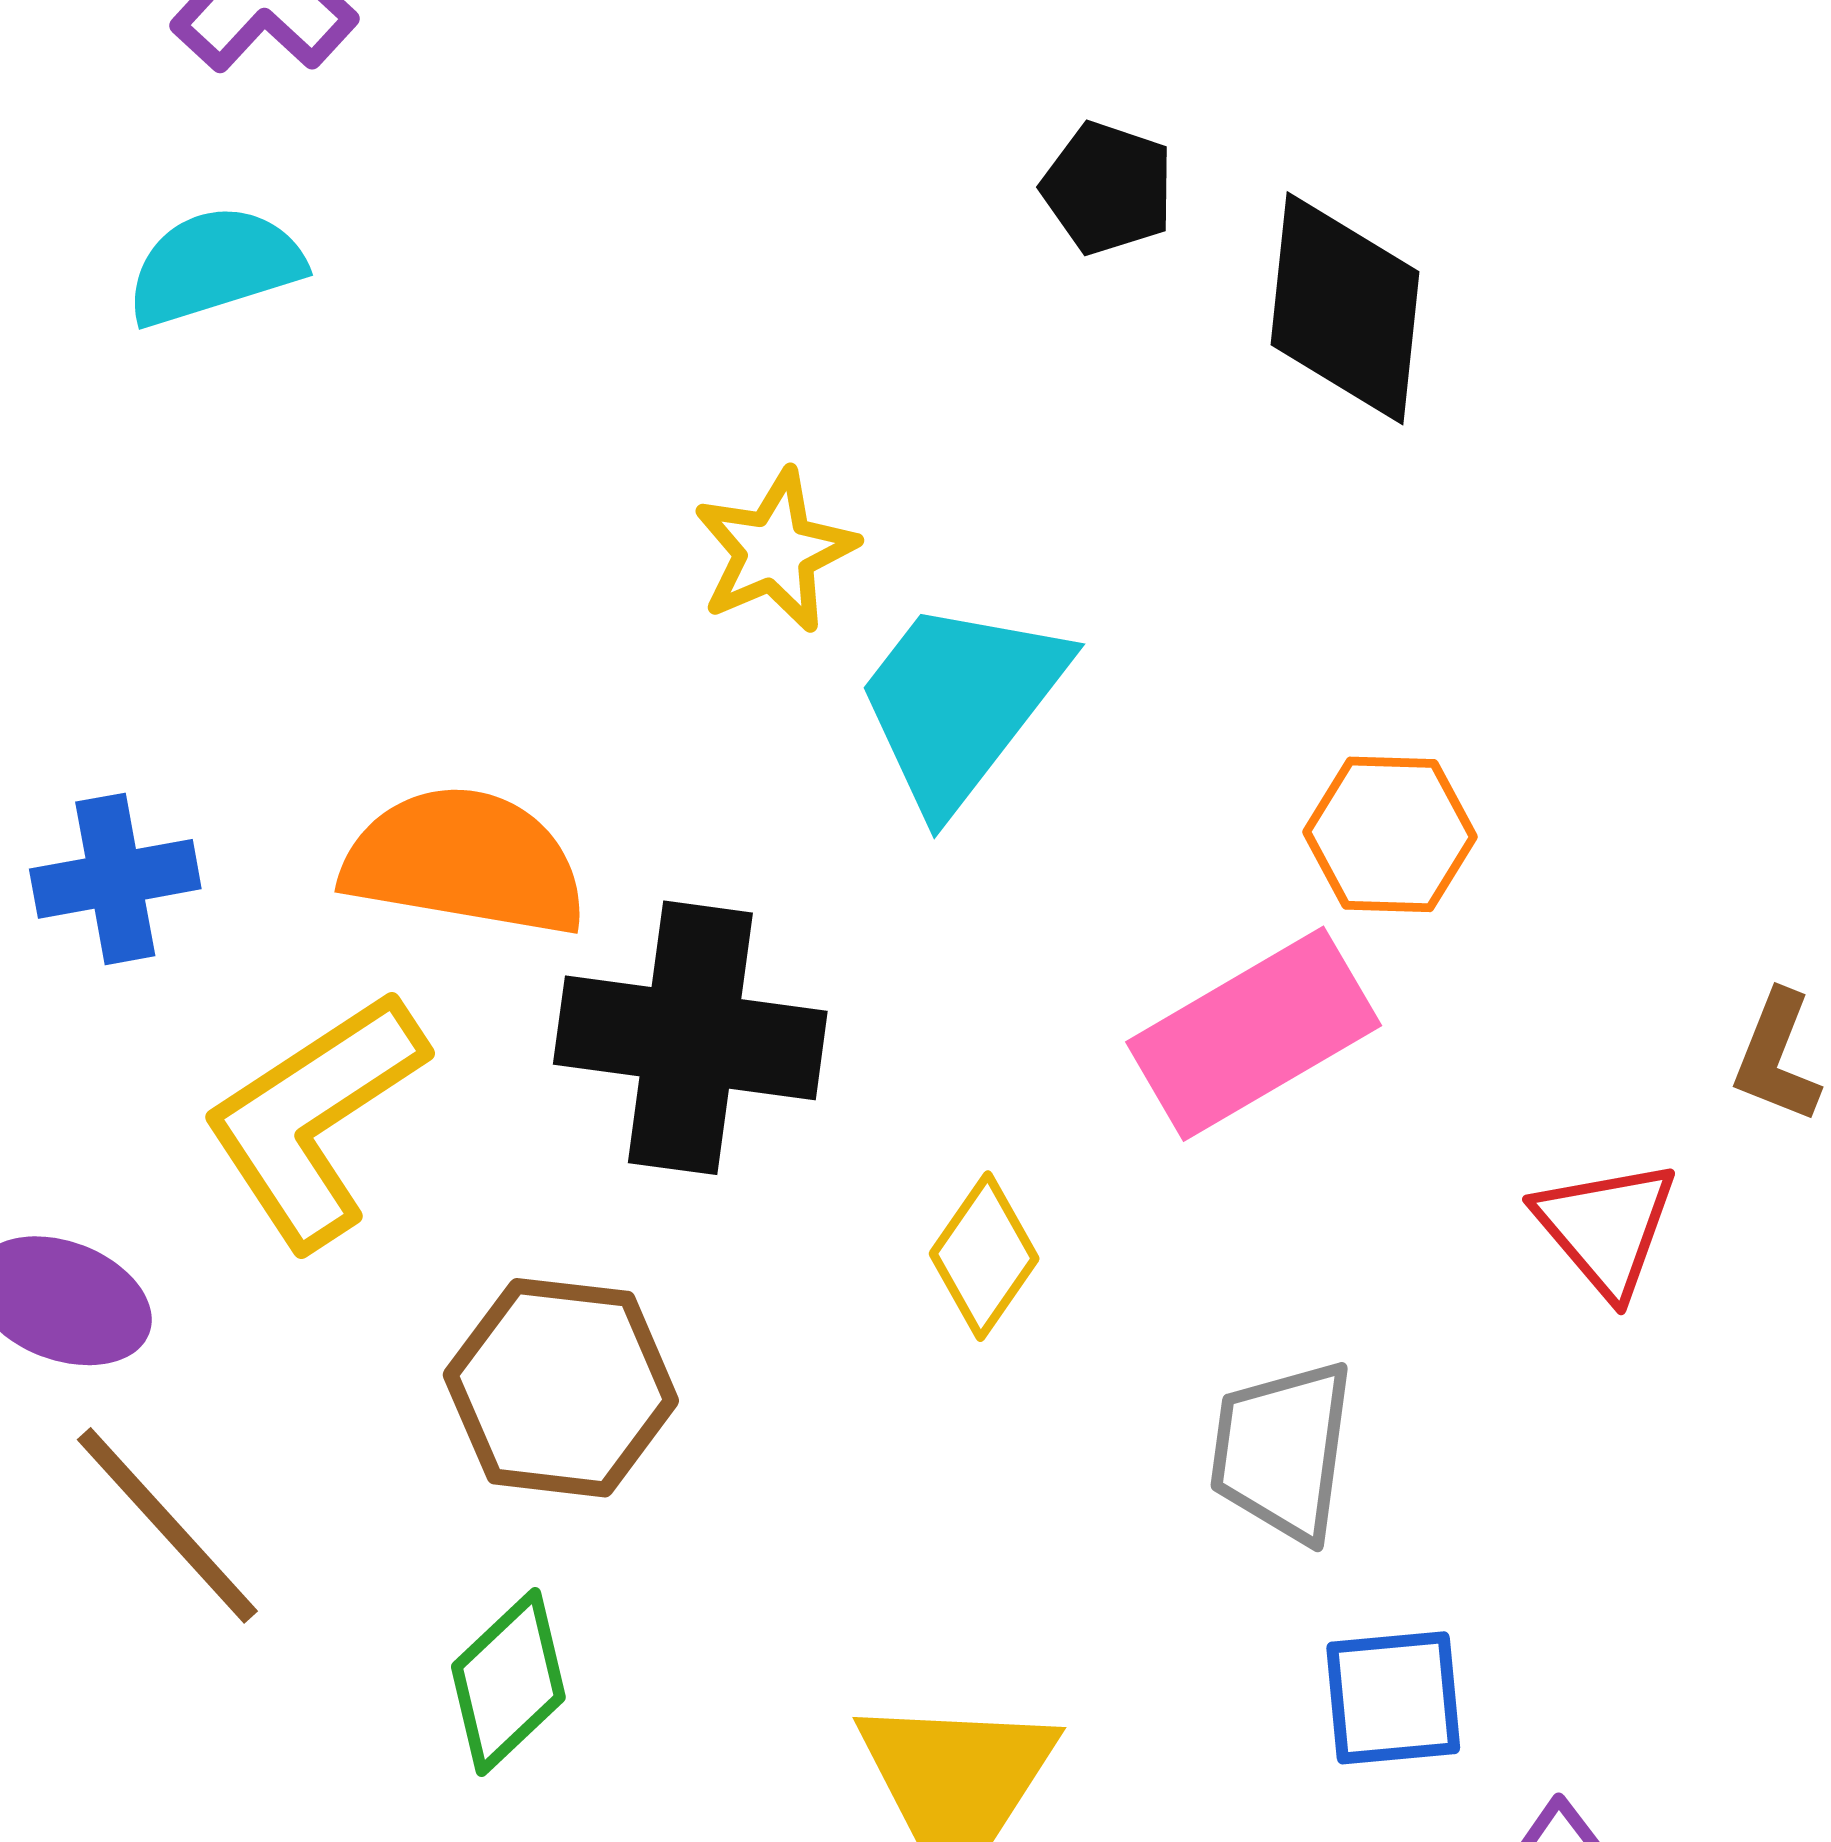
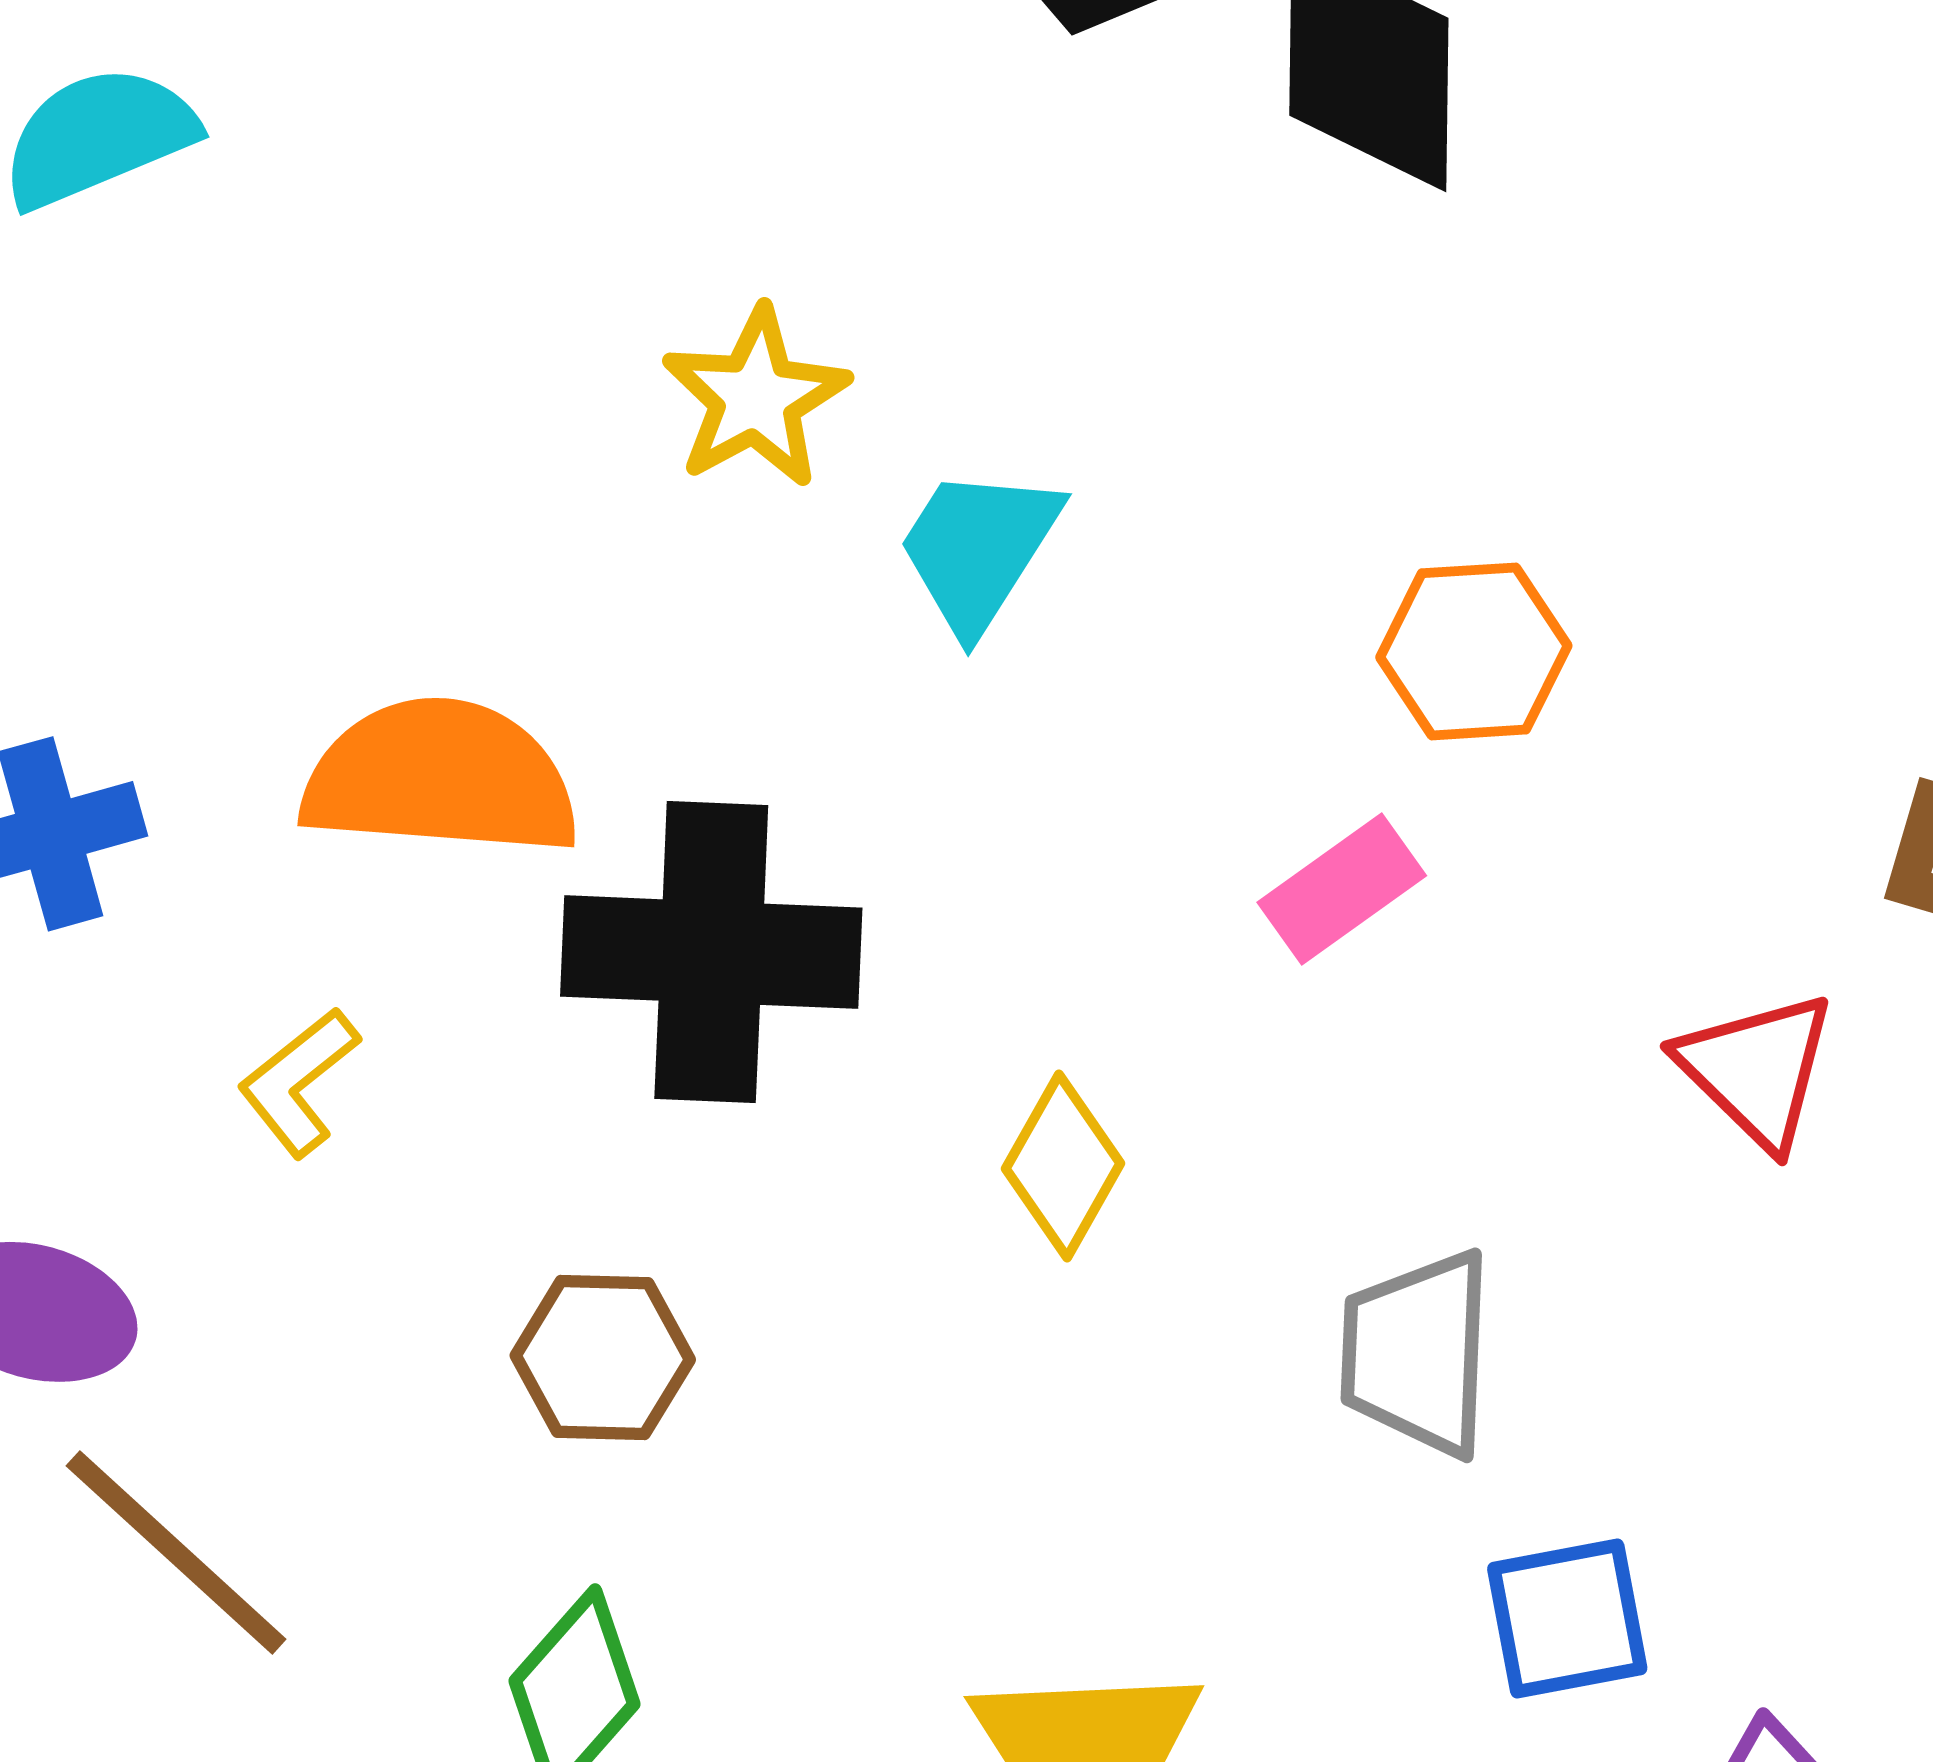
cyan trapezoid: (960, 703) -> (978, 549), size x0.7
pink rectangle: (1254, 1034) -> (1342, 889), size x0.6
yellow L-shape: (314, 1119) -> (299, 1082), size x0.5
brown hexagon: (561, 1388) -> (603, 1357), size x0.7

